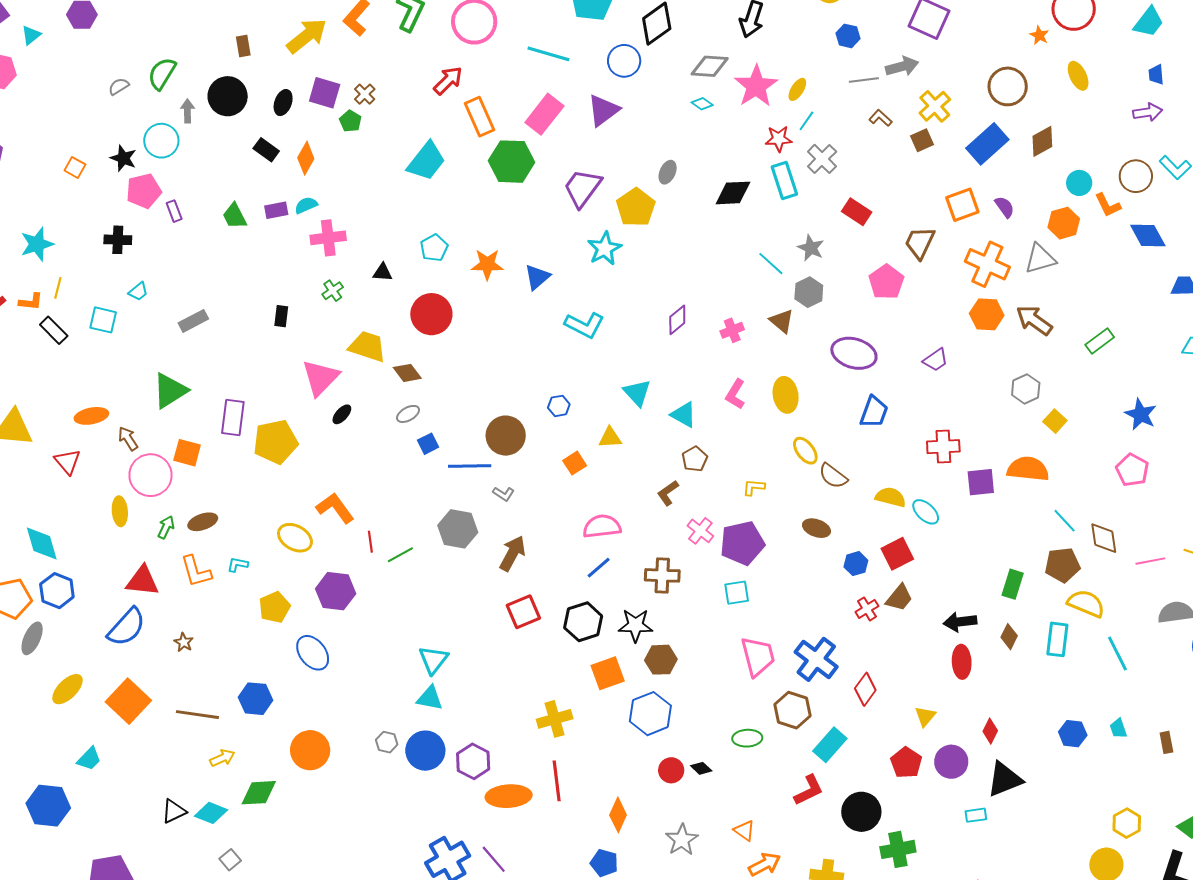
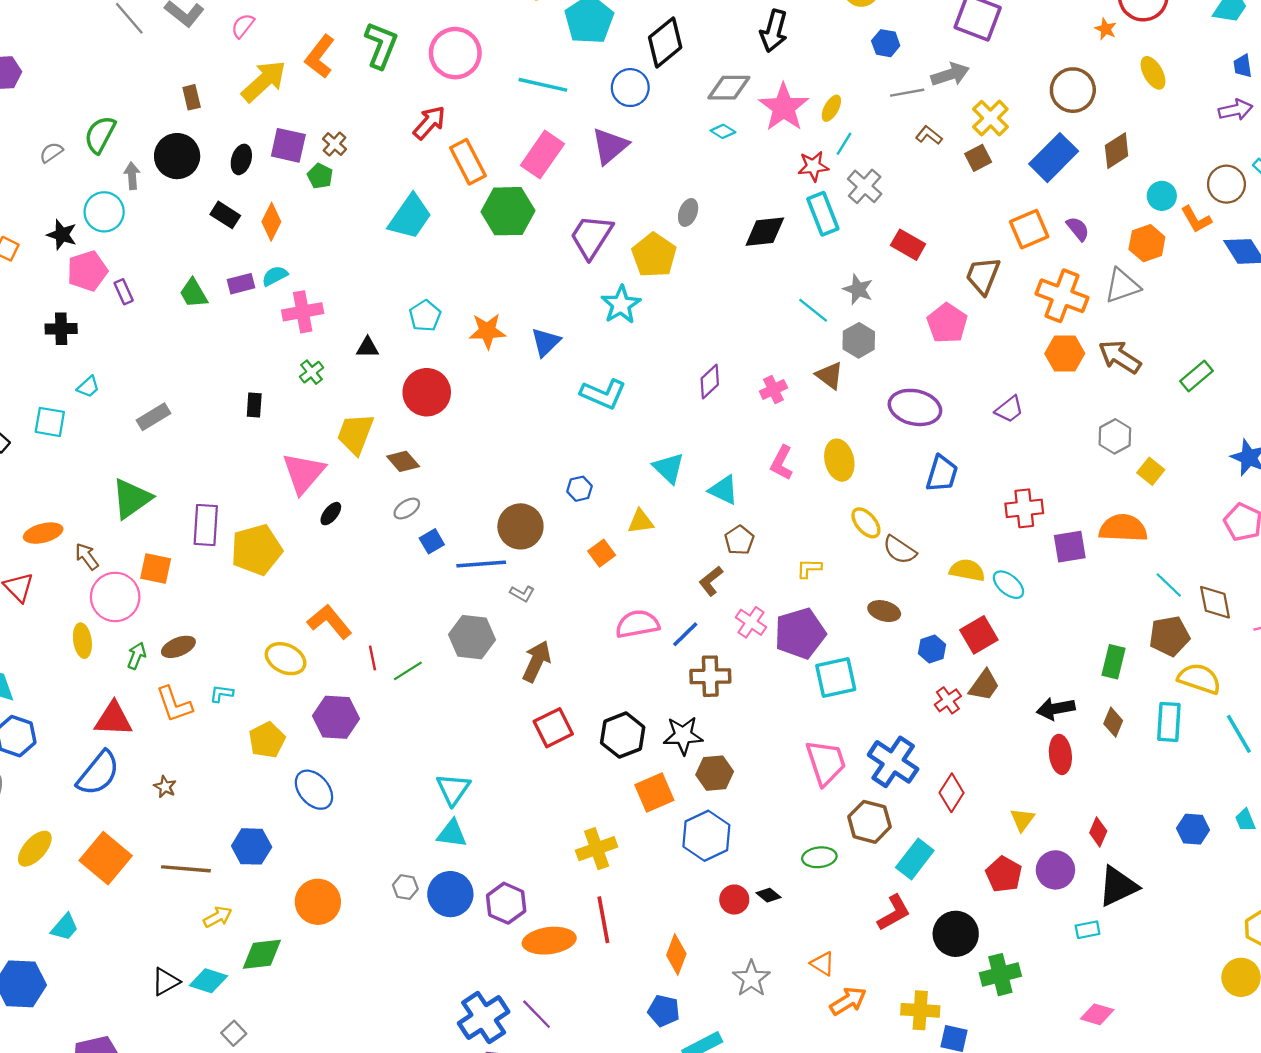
yellow trapezoid: (367, 346) -> (355, 434), turned -84
blue line: (599, 568) -> (685, 634), moved
cyan square: (737, 593) -> (836, 678), moved, size x1.4

